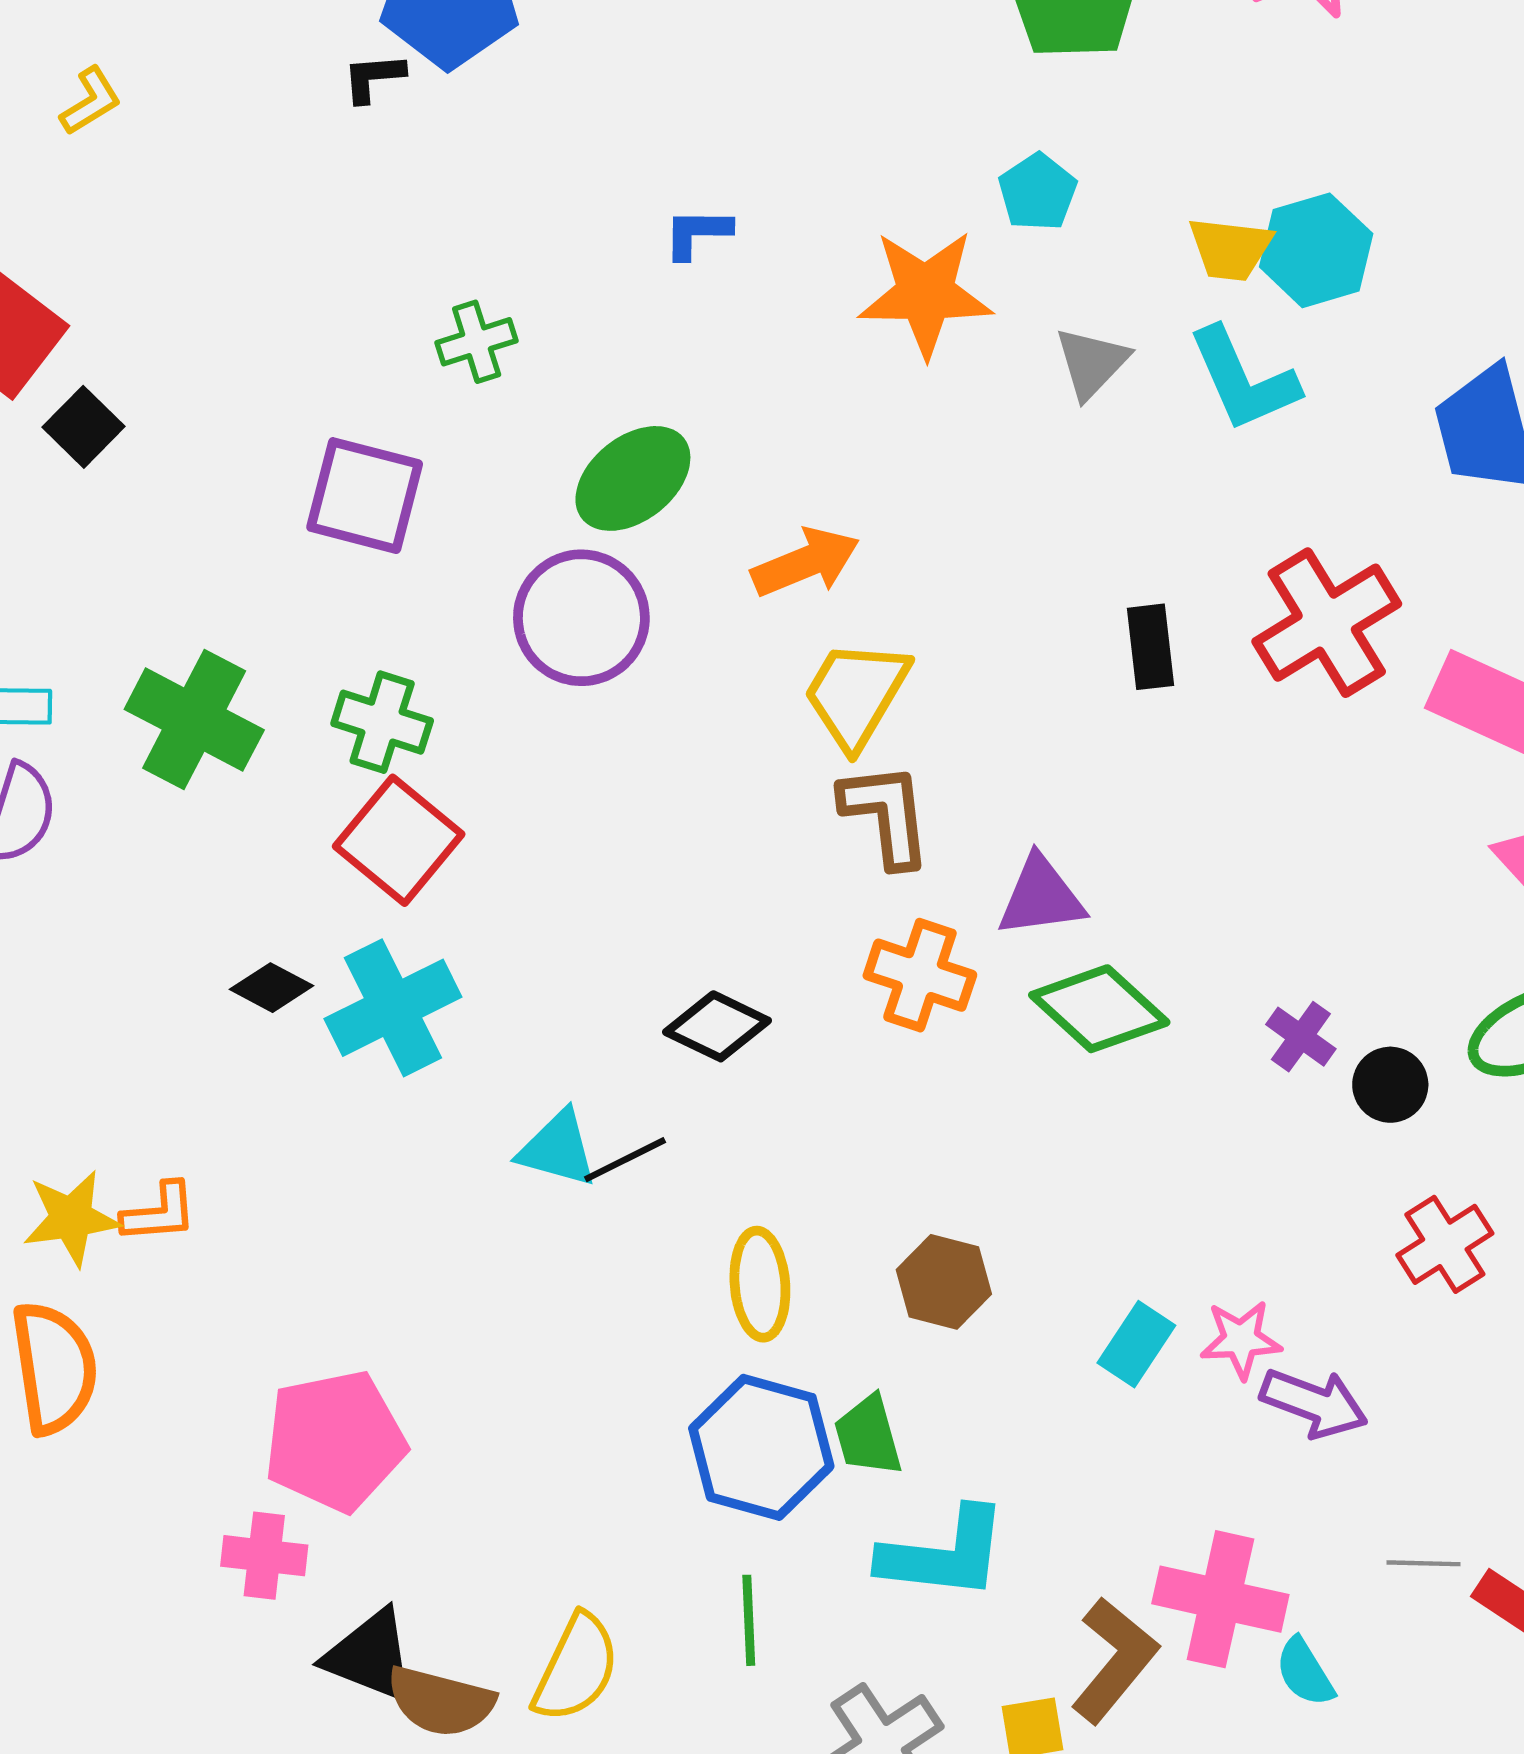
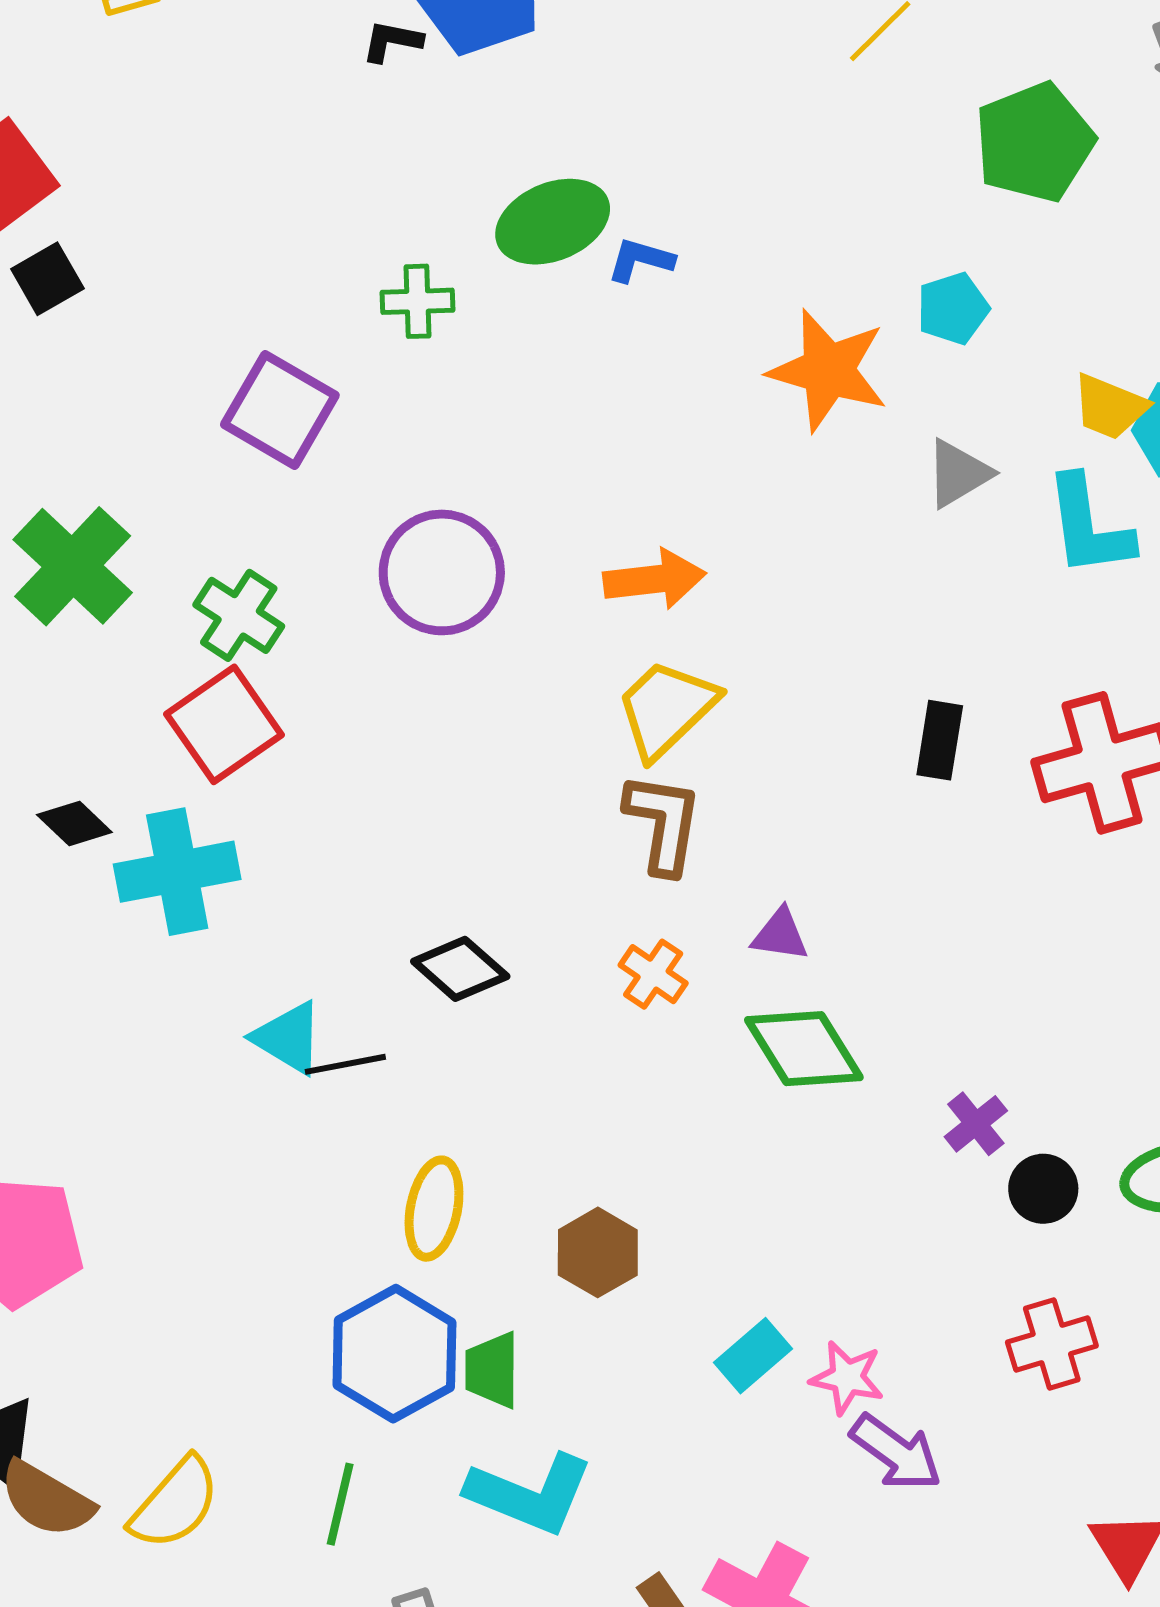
green ellipse: (633, 478) -> (553, 222), moved
purple triangle: (1041, 897) -> (780, 935), size x0.7
orange cross: (920, 975) -> (653, 974), size x0.7

